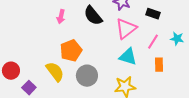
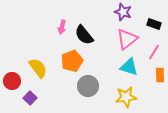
black semicircle: (93, 16) -> (84, 35), moved
yellow semicircle: (55, 72) -> (38, 68), moved

